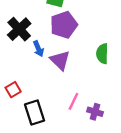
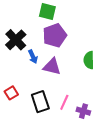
purple triangle: (60, 60) -> (52, 66), turned -30
black rectangle: (35, 112) -> (40, 102), moved

